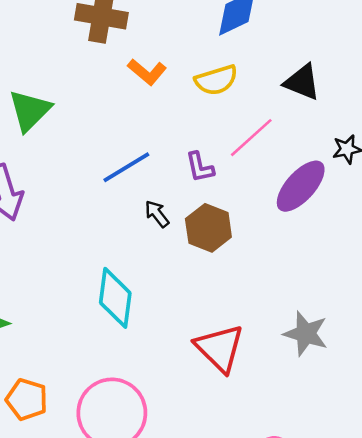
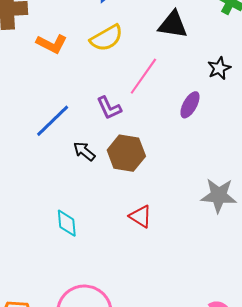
purple ellipse: (301, 186) -> (190, 105), size x0.6
cyan diamond: (115, 298) -> (67, 223), size x0.6
gray star: (306, 334) -> (219, 195), moved
red triangle: (220, 348) -> (141, 216), moved, size x0.6

